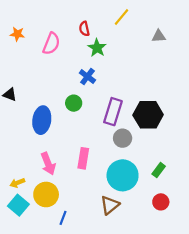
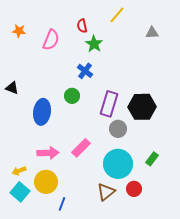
pink rectangle: (83, 158) -> (81, 148), turned 36
pink arrow: (48, 164) -> (48, 153), turned -70
red circle: (161, 202) -> (134, 189), moved

